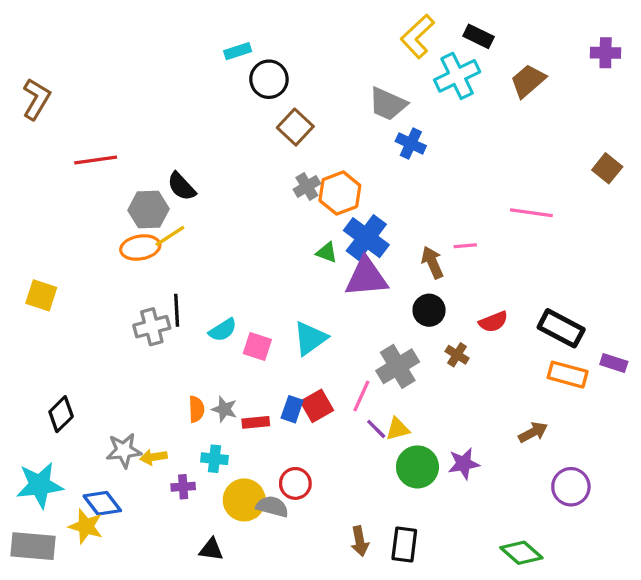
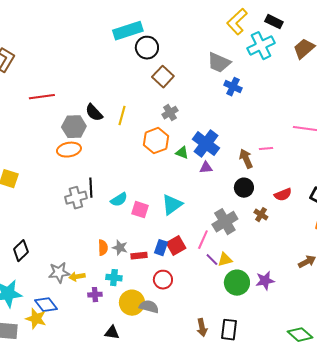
cyan rectangle: (238, 51) -> (128, 31), size x1.8
orange hexagon: (340, 193) -> (156, 141), moved
yellow line: (170, 236) -> (122, 116), moved, turned -42
purple triangle: (366, 277) -> (206, 168), size x0.5
red circle: (295, 483) -> (163, 280), moved

